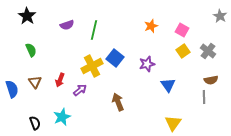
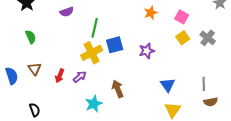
green line: (94, 30) -> (95, 28), moved
blue square: (115, 58) -> (115, 45), turned 36
red arrow: (60, 80) -> (60, 76), moved
brown semicircle: (211, 80) -> (211, 102), moved
blue triangle: (168, 85) -> (168, 85), moved
cyan star: (62, 117) -> (94, 104), moved

